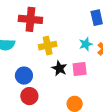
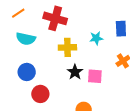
cyan star: (86, 44) -> (96, 38), moved
blue circle: (24, 76) -> (27, 72), moved

